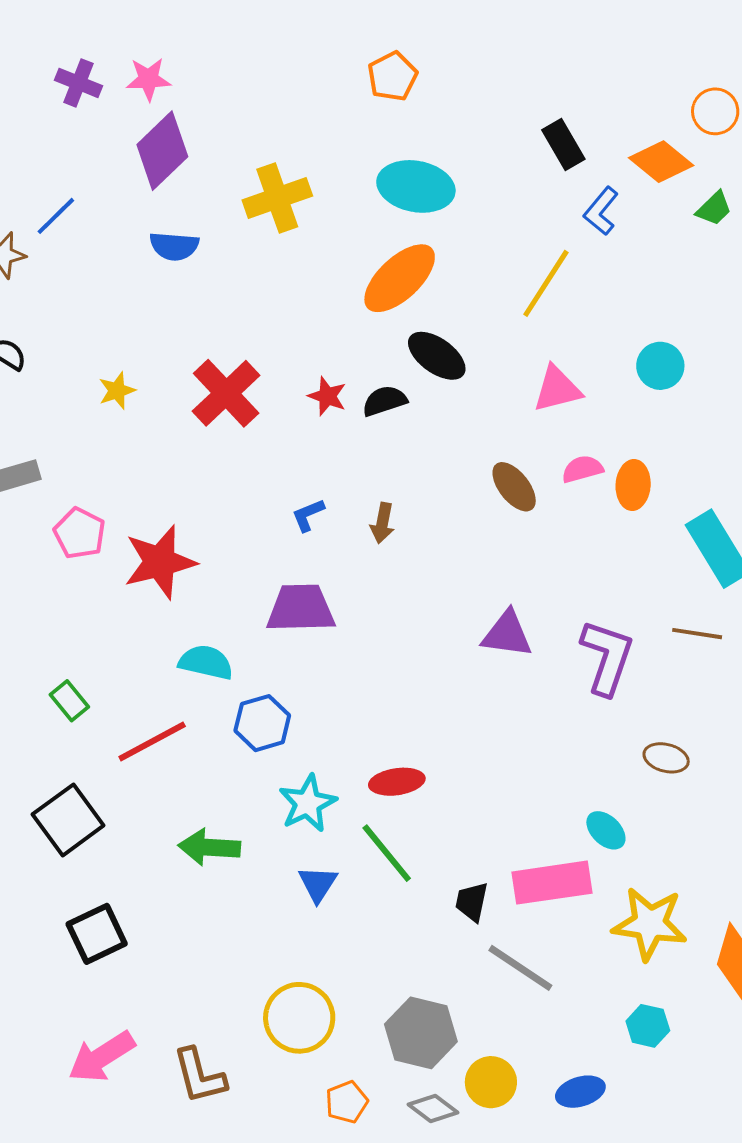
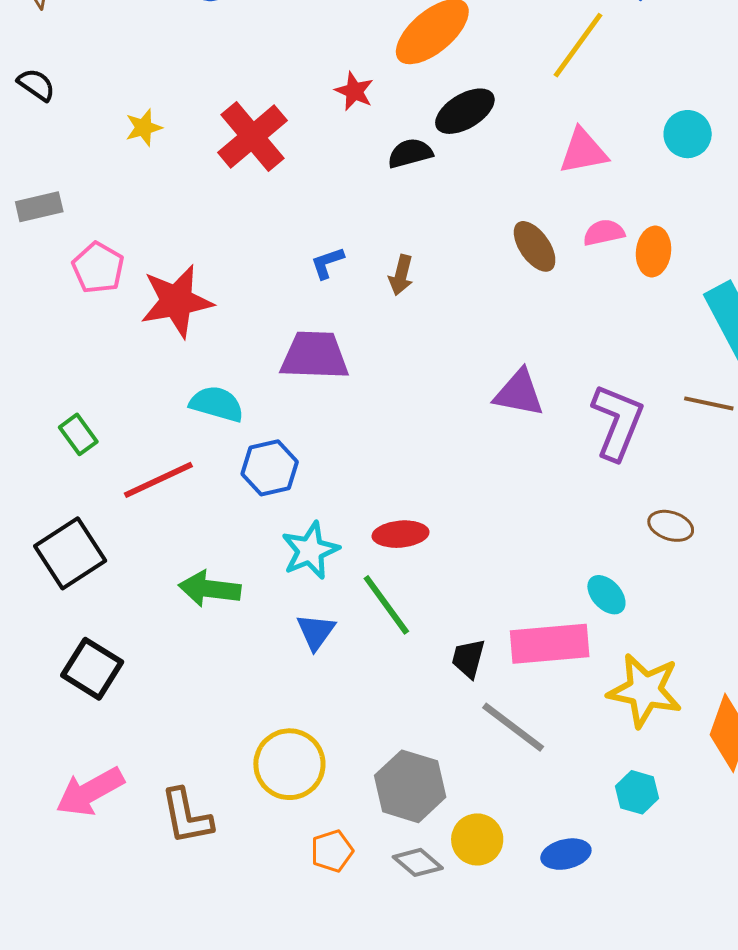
black ellipse: (437, 356) -> (465, 111), turned -70
red star: (327, 396) -> (354, 91), moved
black square: (97, 934) -> (92, 669), turned -36

